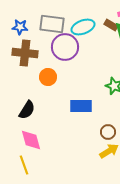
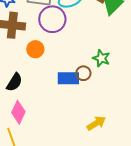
brown circle: (108, 132) -> (83, 73), moved
pink diamond: (31, 140) -> (18, 112), turned 40

